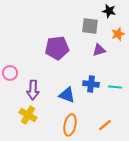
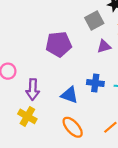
gray square: (90, 26) -> (94, 20), turned -36
orange ellipse: (70, 125) -> (73, 127), turned -55

